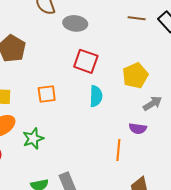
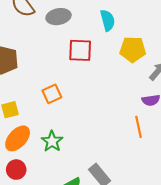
yellow pentagon: (135, 76) -> (133, 49), turned -30
cyan semicircle: (96, 96) -> (108, 20), moved

